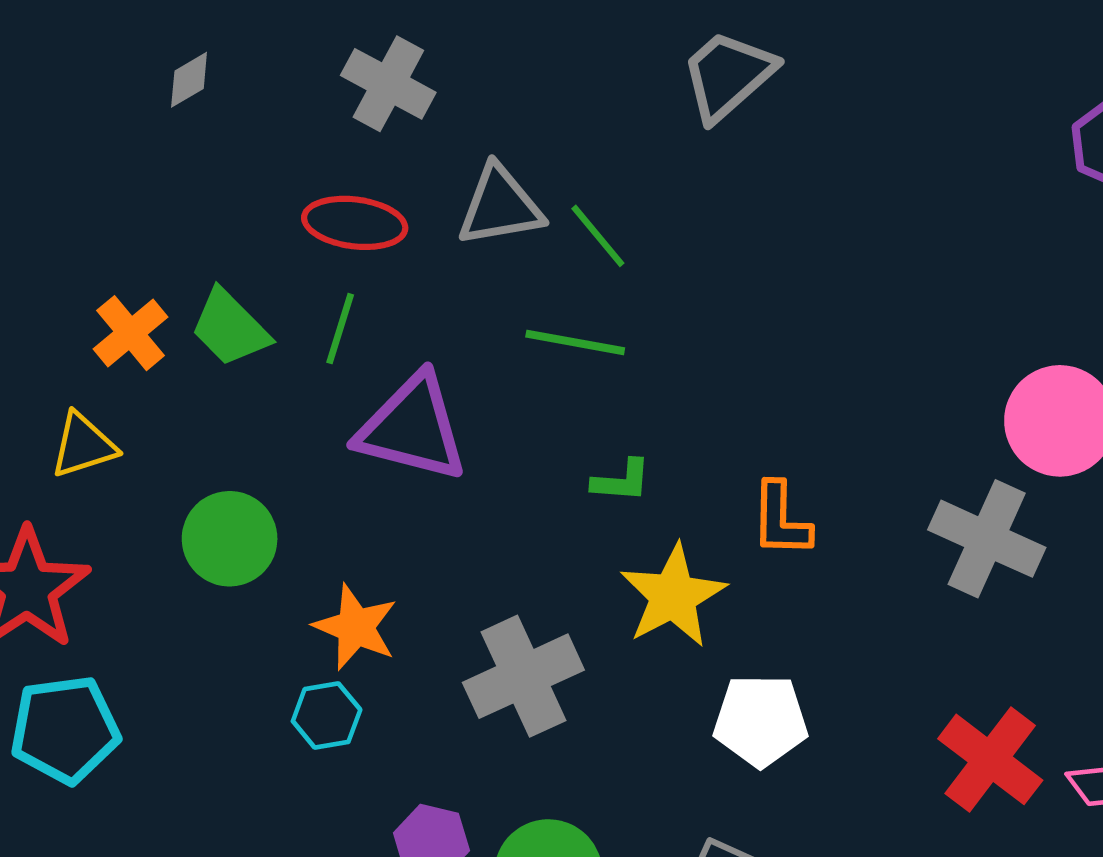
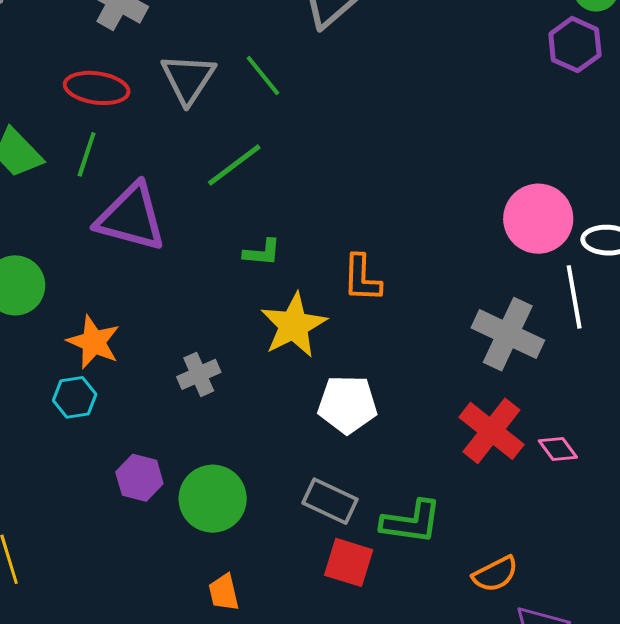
gray triangle: (500, 206) -> (188, 79), turned -48
green line: (598, 236) -> (263, 76), moved
green line: (575, 342) -> (234, 165), turned -48
gray cross: (987, 539) -> (508, 334), moved
gray cross: (523, 676) -> (199, 374), size x0.6

